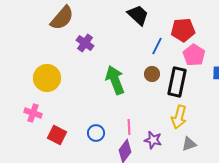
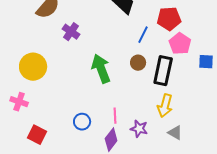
red square: (57, 135) -> (37, 135), moved
gray triangle: (189, 144) -> (175, 133), turned 49

